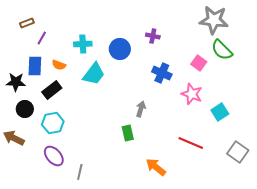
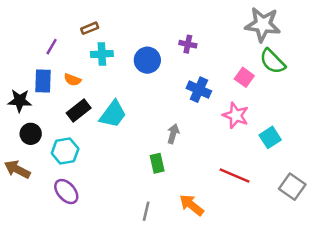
brown rectangle: (27, 23) -> (90, 28), moved
cyan trapezoid: (94, 74) -> (113, 114), moved
black rectangle: (52, 90) -> (79, 110), moved
gray line: (80, 172) -> (146, 211), moved

